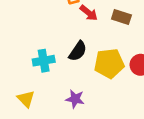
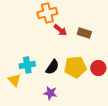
black semicircle: (78, 51) -> (52, 67), moved
yellow triangle: (26, 99) -> (14, 80), moved

